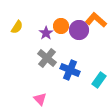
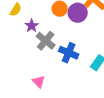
purple star: (46, 33) -> (32, 26), moved

